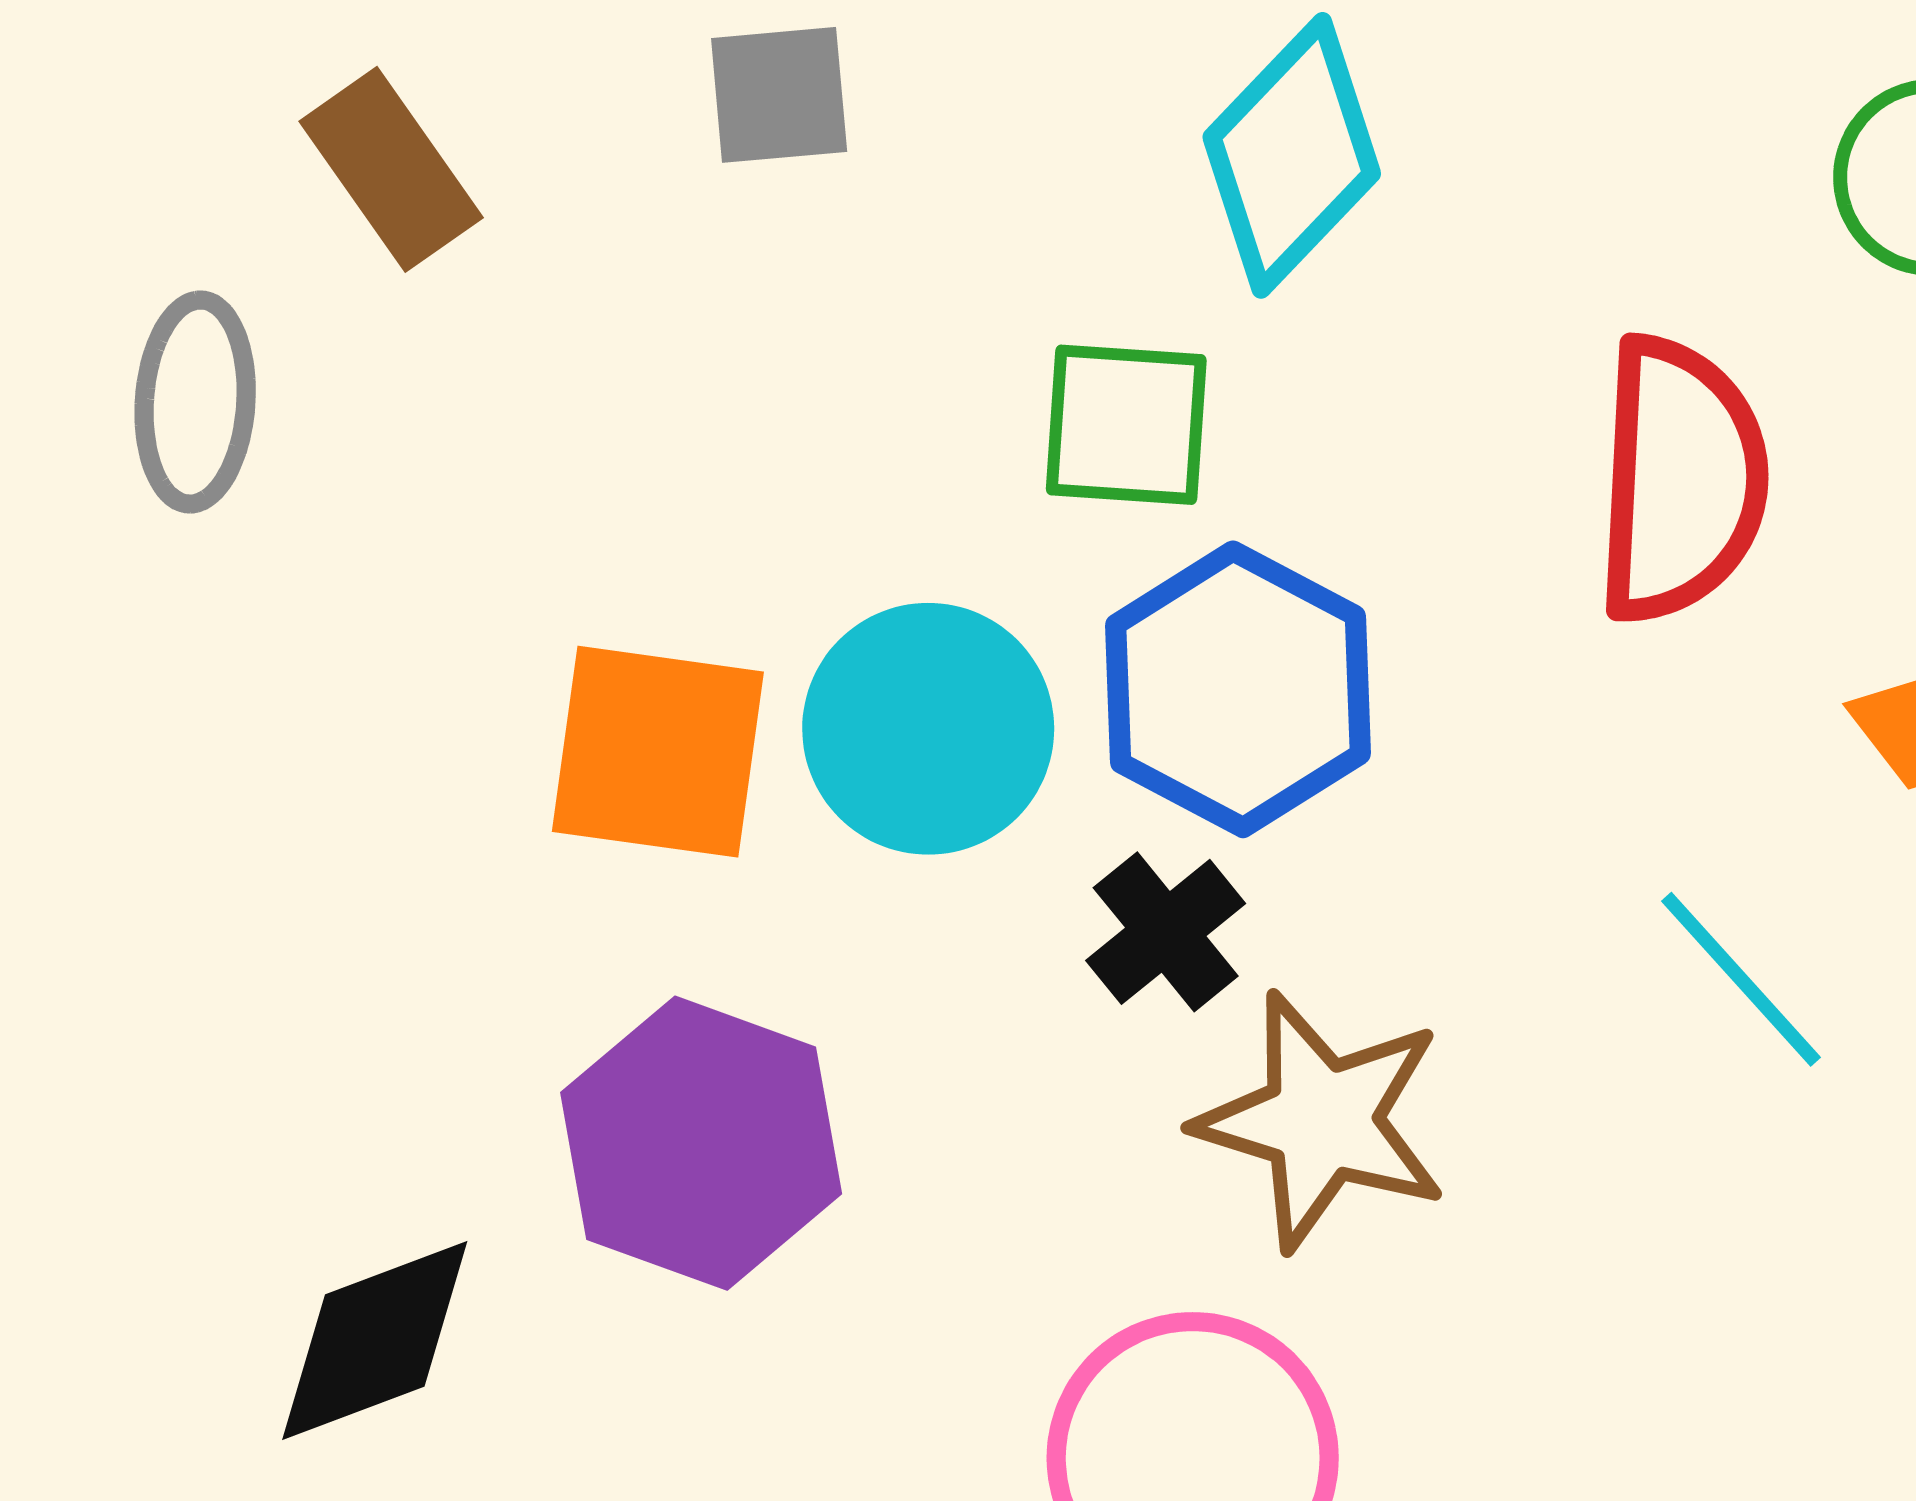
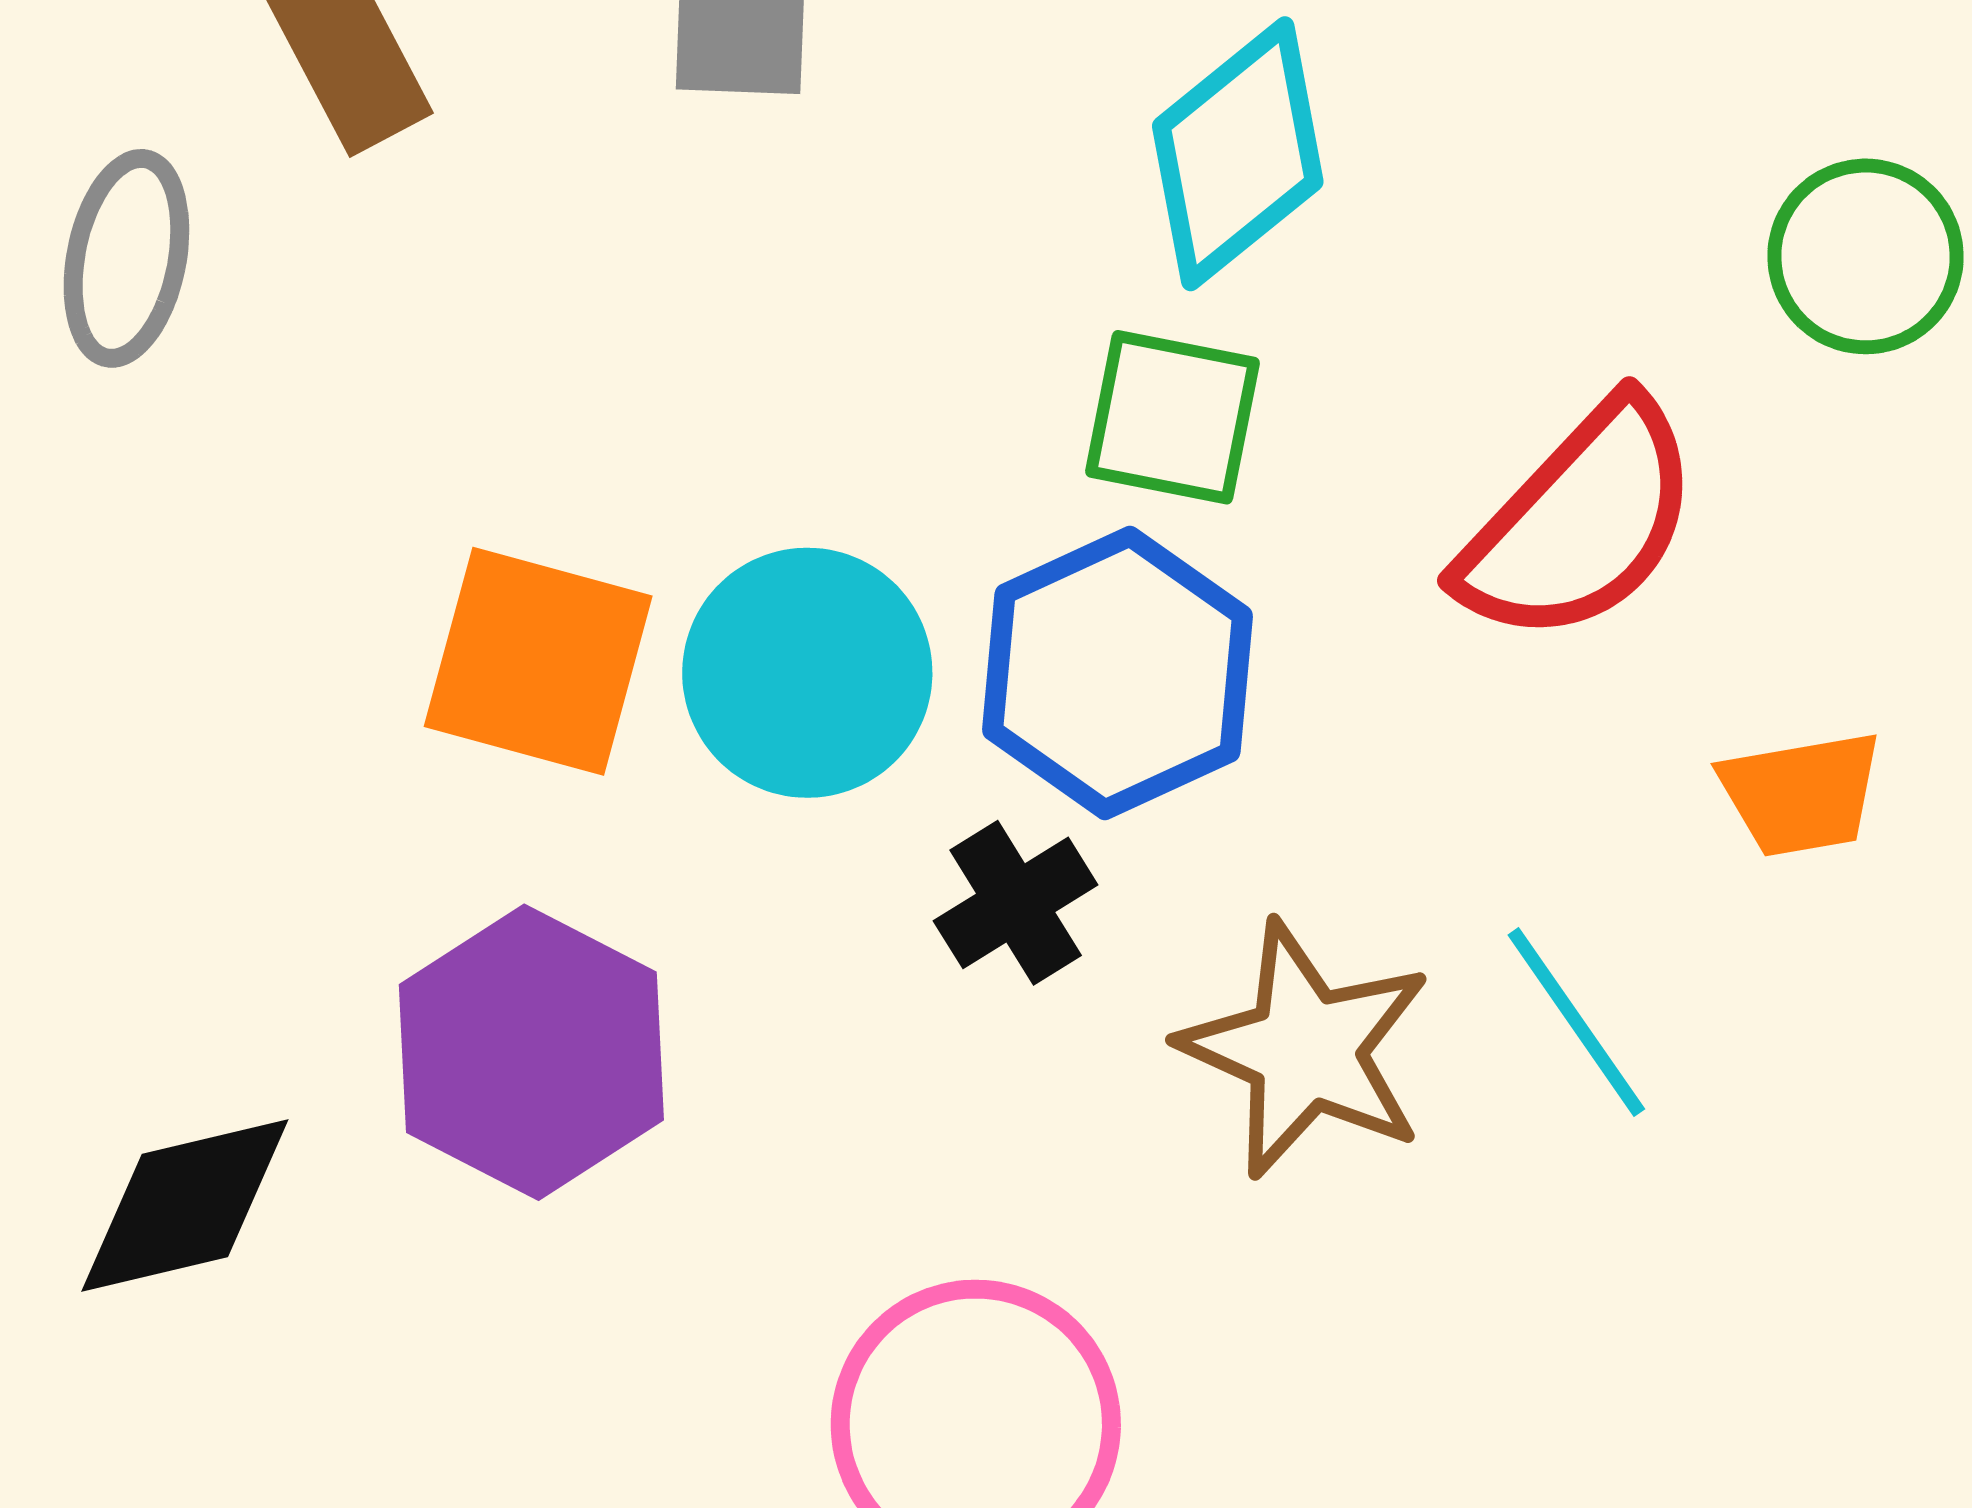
green square: (1126, 425) -> (1172, 417), moved
red semicircle: (1680, 480) -> (1580, 522), turned 33
brown star: (1322, 1121) -> (1306, 1050), moved

